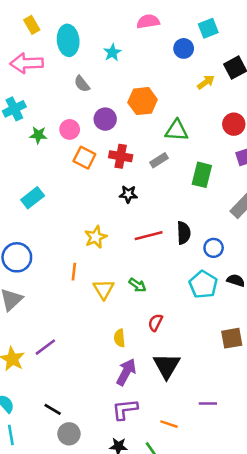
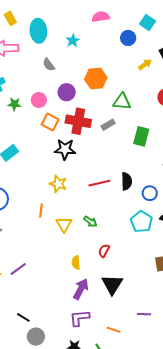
cyan square: (208, 28) -> (147, 22), turned -35
red cross: (121, 156) -> (78, 121), size x1.4
black star: (128, 194) -> (65, 149), moved, size x1.5
yellow star: (96, 237) -> (58, 184), turned -30

